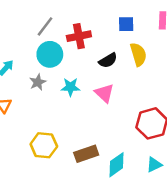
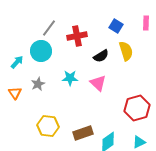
blue square: (126, 24) -> (116, 26), turned 32
cyan circle: (50, 54) -> (41, 51), moved
gray star: (38, 82) -> (38, 84), moved

